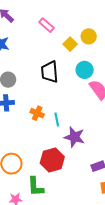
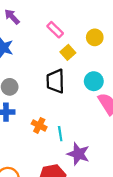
yellow circle: (89, 36) -> (95, 37), moved
yellow square: (70, 44) -> (68, 52), moved

